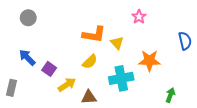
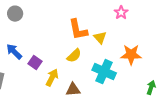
orange L-shape: (94, 34) -> (78, 30), turned 70
cyan cross: (121, 78) -> (104, 72), turned 35
yellow arrow: (67, 85) -> (52, 78), turned -30

